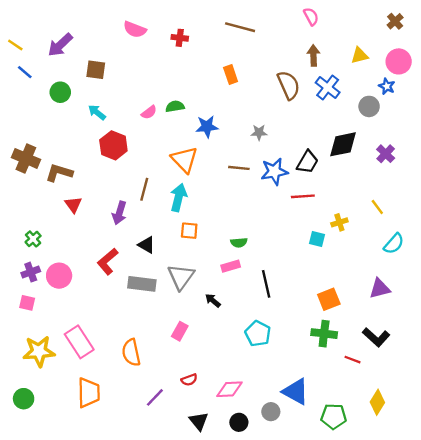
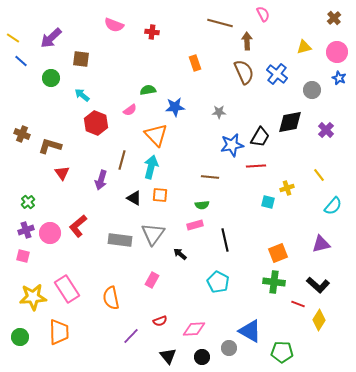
brown line: (240, 27) -> (220, 23), moved
brown arrow: (313, 56) -> (247, 41), moved
blue star: (387, 86) -> (339, 78), moved
pink semicircle: (149, 112) -> (130, 110), moved
brown cross: (26, 158) -> (22, 134), size x0.7
brown line: (239, 168) -> (210, 177), moved
black triangle: (147, 245) -> (134, 198), moved
red L-shape: (108, 261) -> (78, 226), moved
orange trapezoid: (89, 393) -> (59, 332), moved
yellow diamond: (377, 402) -> (319, 320), moved

